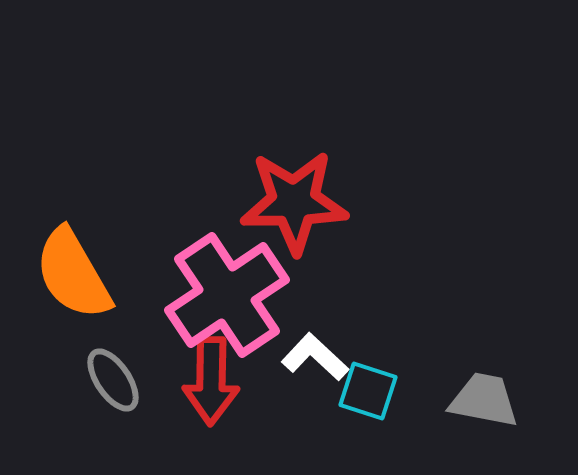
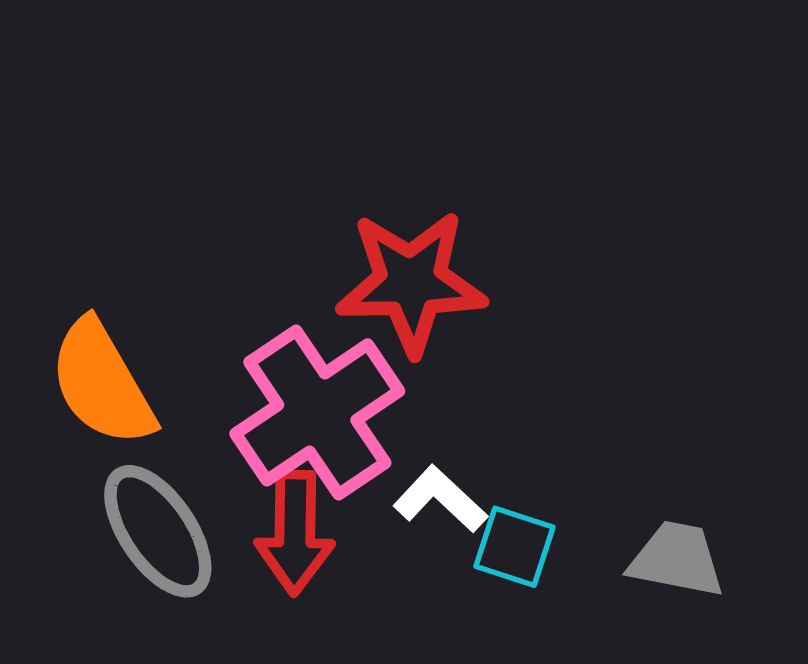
gray ellipse: (113, 380) -> (158, 531), size x1.5

